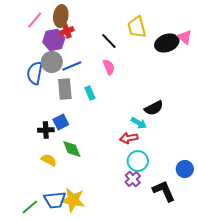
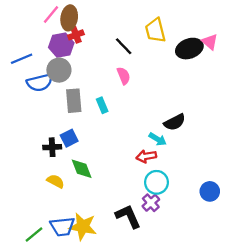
pink line: (35, 20) -> (51, 15), moved
blue line: (72, 66) -> (22, 59), moved
blue semicircle: (35, 73) -> (40, 83), turned -115
black L-shape: (164, 191) -> (128, 216), moved

